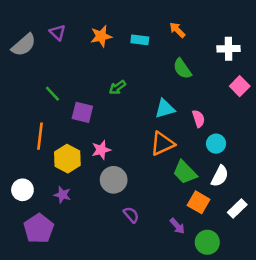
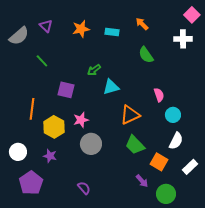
pink square: (240, 86) -> (192, 15), moved
green line: (52, 94) -> (42, 61), moved
cyan triangle: (165, 109) -> (111, 87), moved
green trapezoid: (185, 172) -> (135, 145), moved
purple semicircle: (131, 215) -> (84, 188), moved

